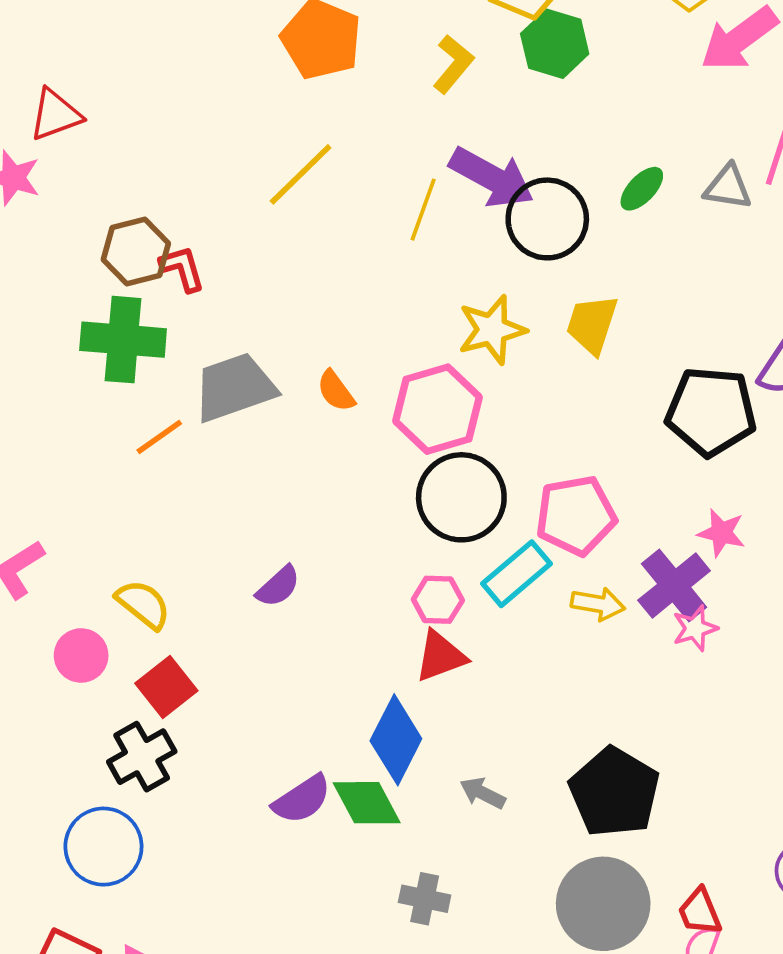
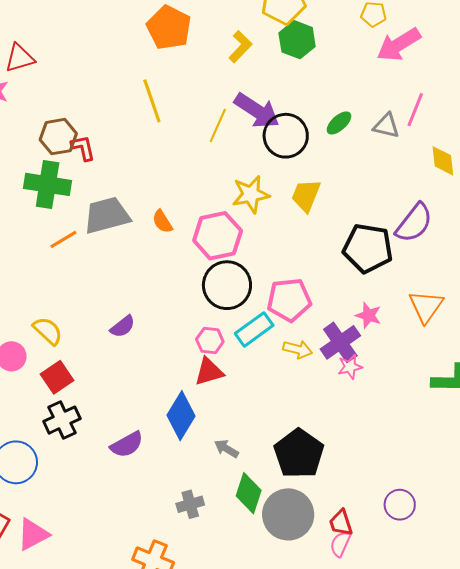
yellow line: (301, 174) -> (152, 101), turned -69
black cross: (142, 757) -> (62, 420), moved
green diamond: (367, 803) -> (249, 493), moved, turned 42
gray cross: (425, 899) -> (190, 504), turned -32

